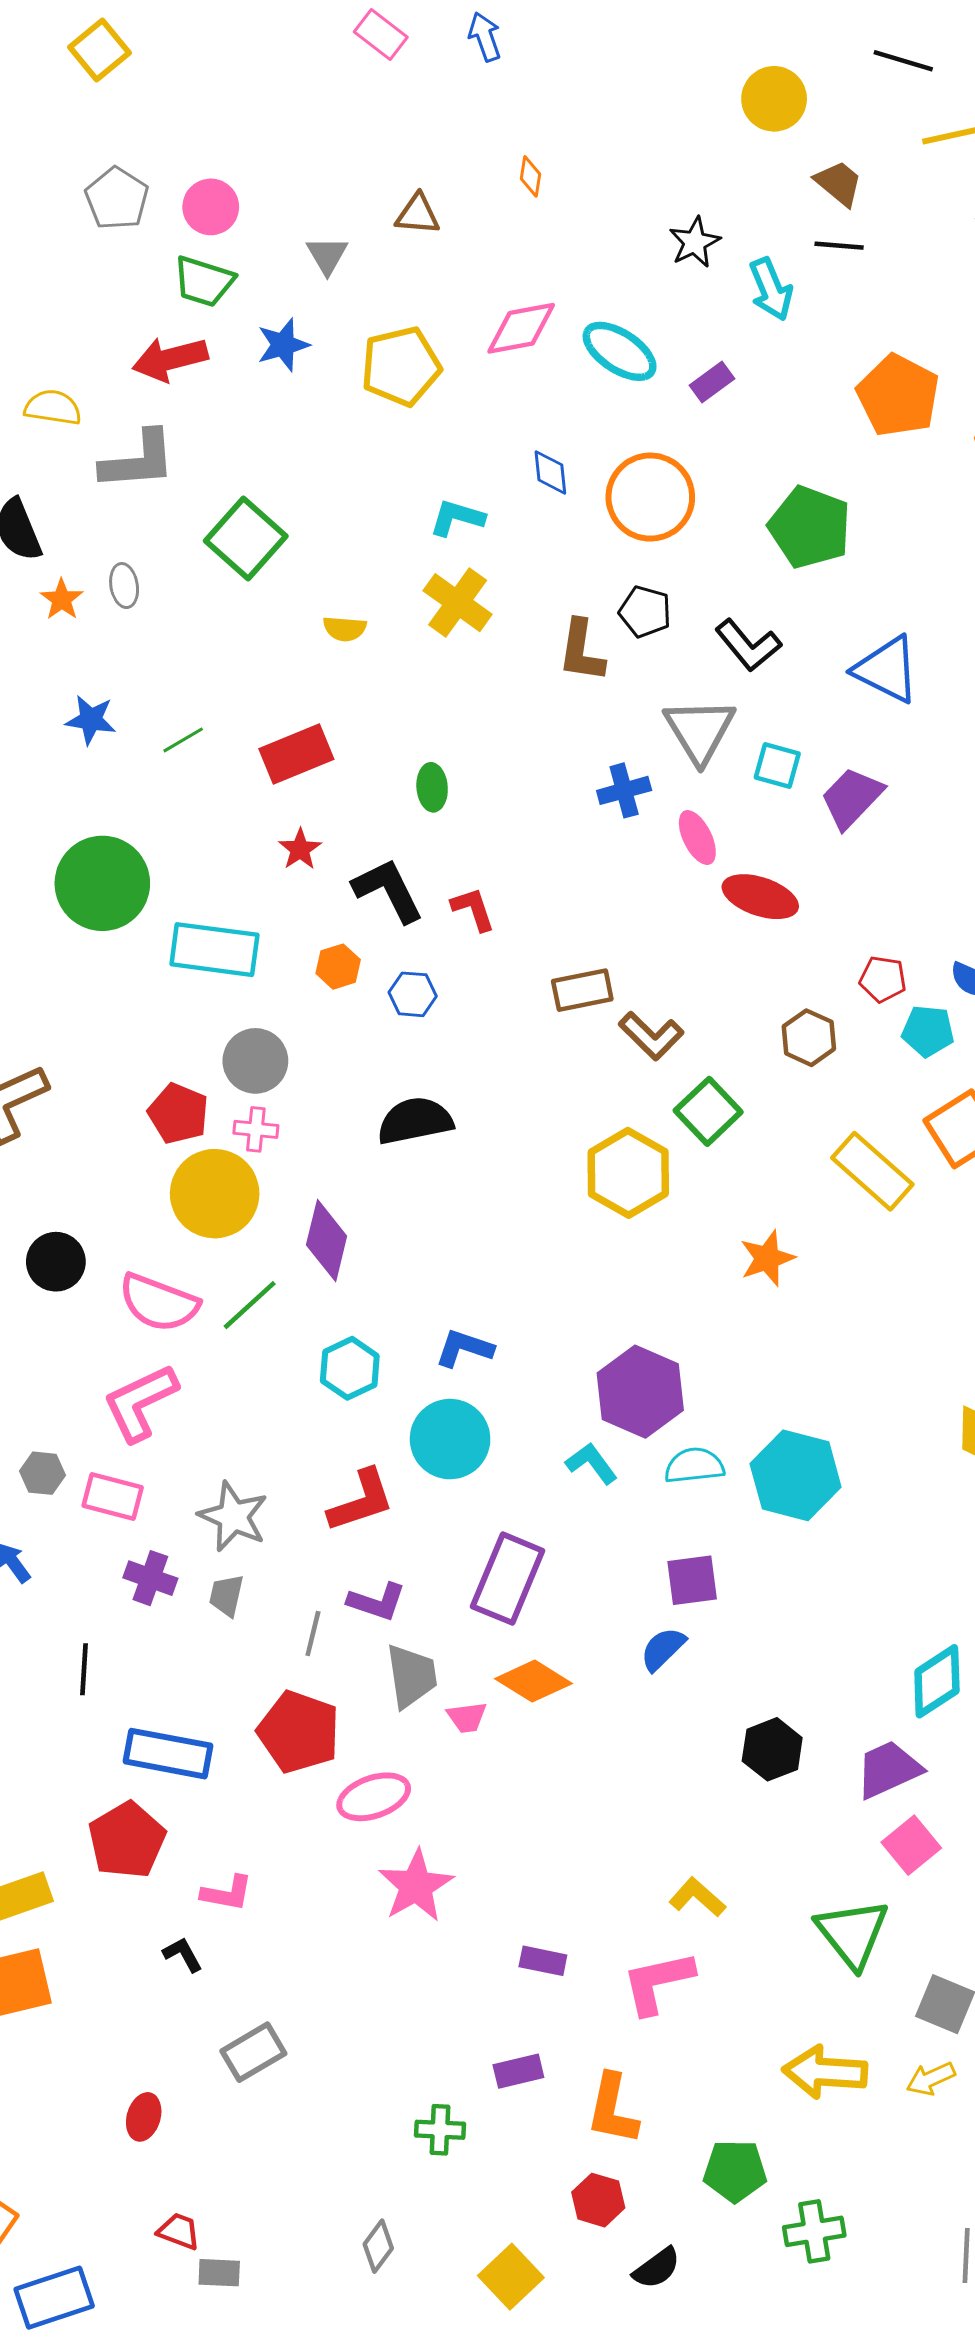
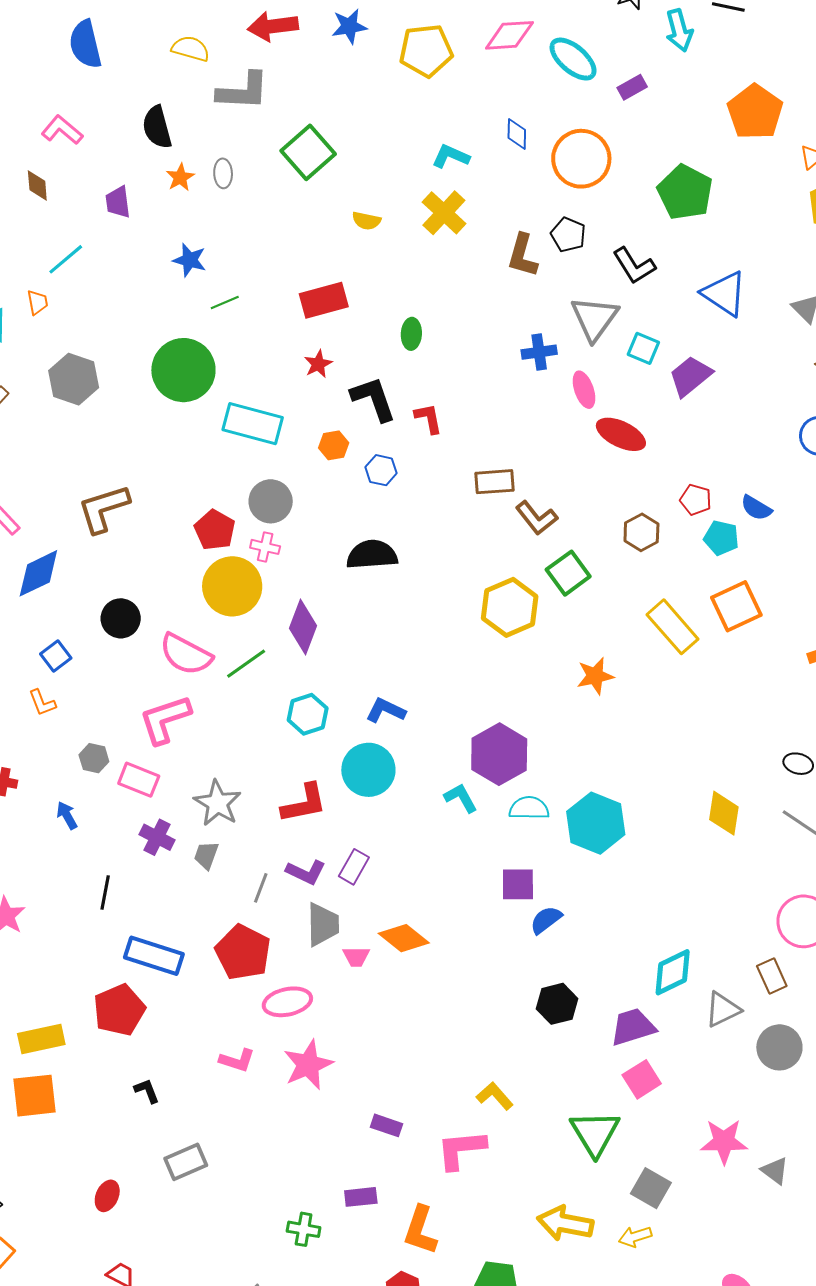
green line: (183, 740) -> (225, 302), moved
purple rectangle: (508, 1579) -> (354, 867), moved, size x0.6
blue semicircle: (663, 1649) -> (546, 920), moved
pink L-shape: (227, 1893) -> (237, 1060), moved

